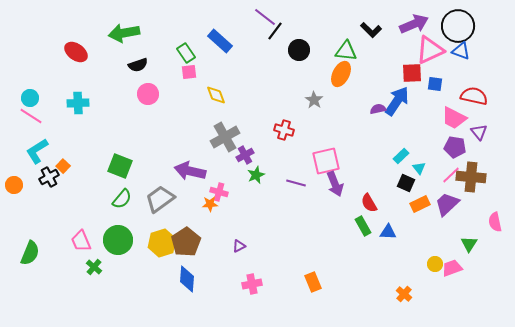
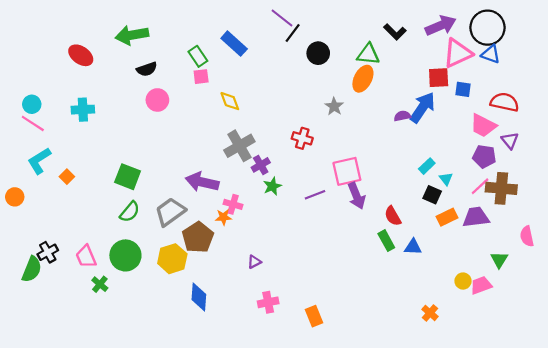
black cross: (49, 177) -> (48, 252), moved
purple line: (296, 183) -> (315, 195), turned -36
purple trapezoid: (447, 204) -> (476, 217), turned 36
brown pentagon: (186, 242) -> (198, 237), moved
orange rectangle: (313, 282) -> (314, 316), moved

